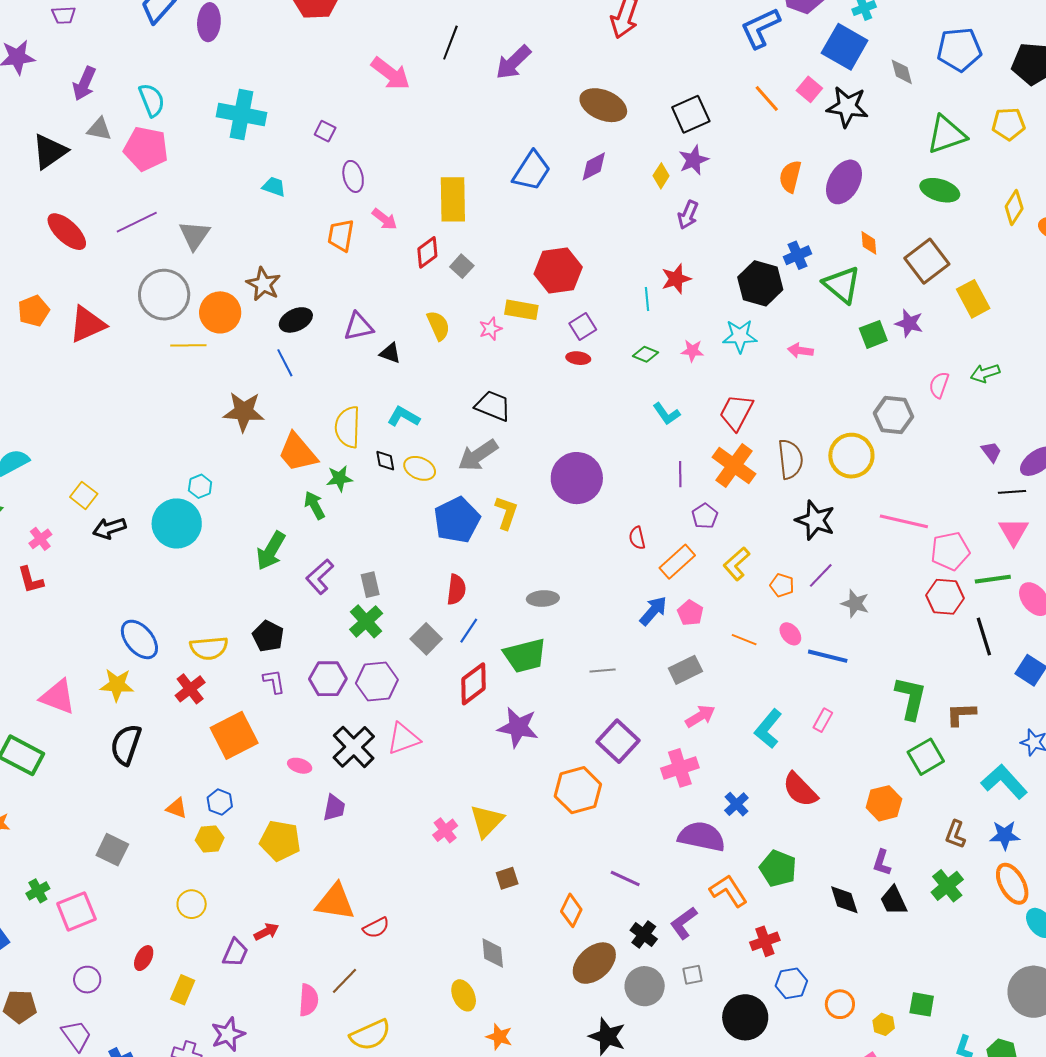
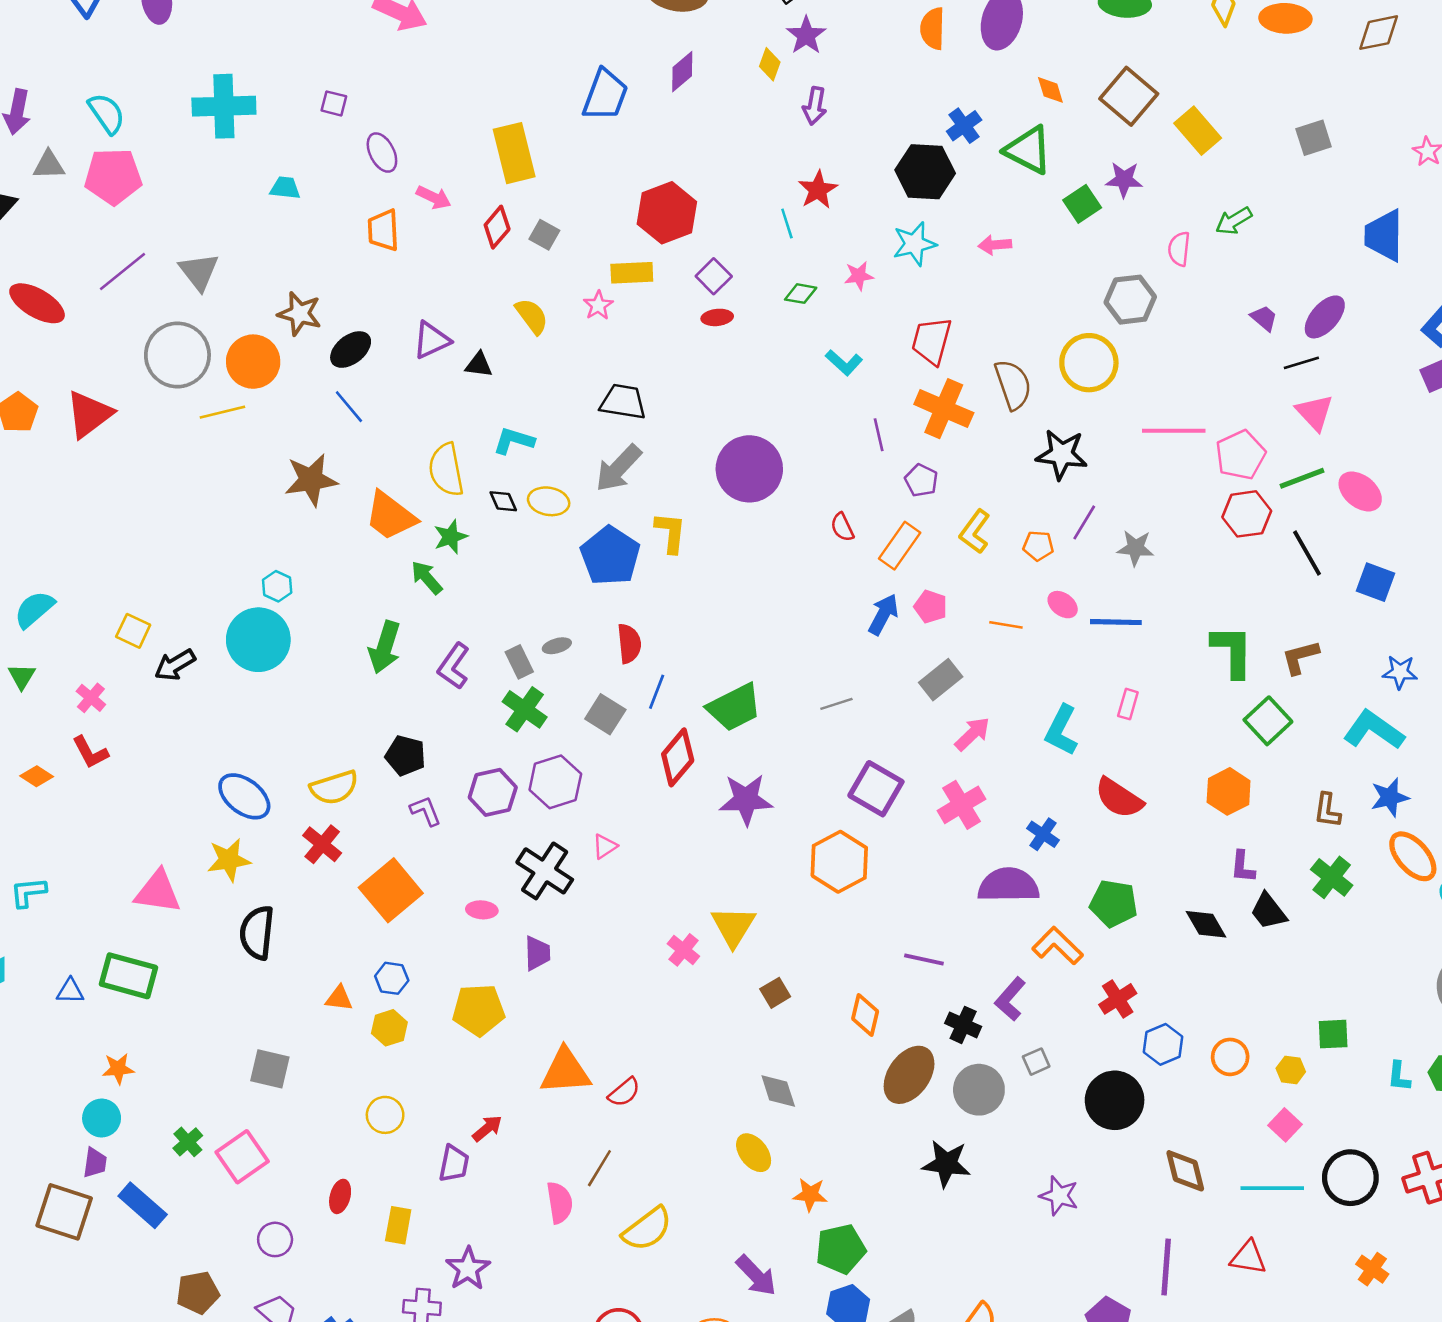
gray ellipse: (543, 599) -> (557, 646), moved, size x0.7
pink triangle: (403, 739) -> (605, 846), size x0.6

